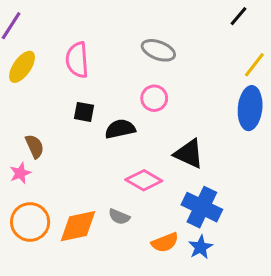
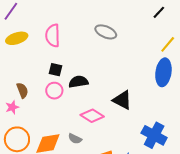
yellow ellipse: (22, 67) -> (17, 38), turned 35
pink circle: (154, 98) -> (54, 91), moved
blue cross: (202, 207) -> (154, 135), moved

